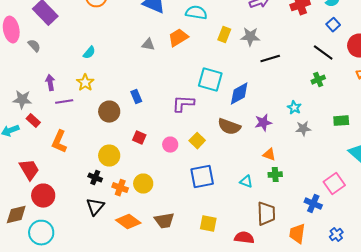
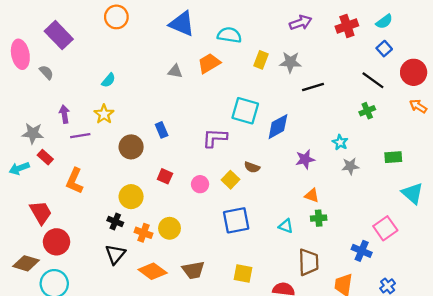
brown semicircle: (229, 127) -> (252, 167), moved, size x0.6
brown diamond: (16, 215) -> (26, 263), turned 30

